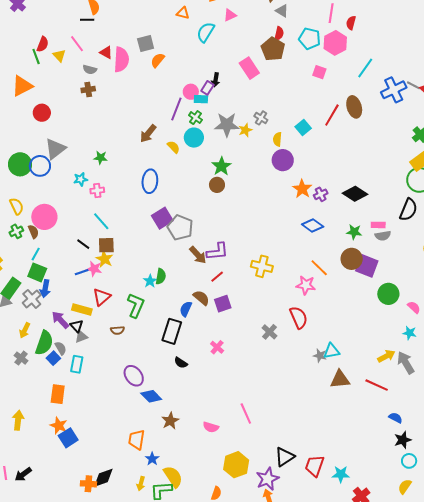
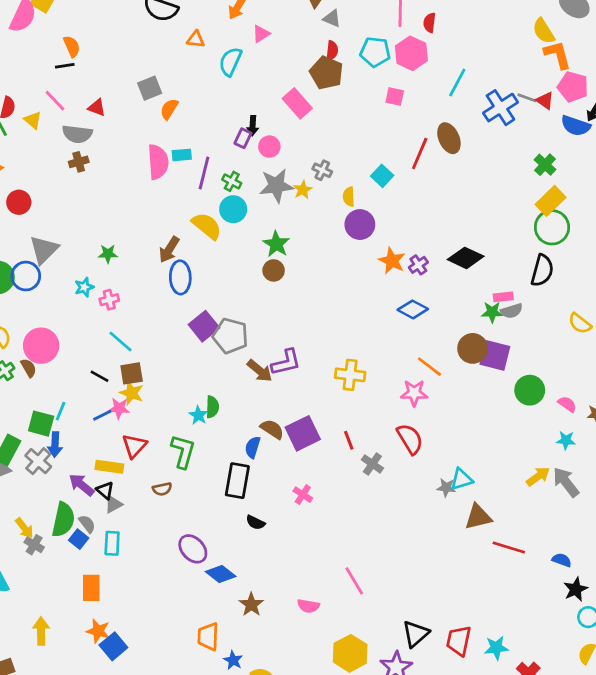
pink semicircle: (121, 60) -> (158, 162), moved
gray semicircle: (90, 70) -> (77, 134), size x1.5
pink circle: (191, 92) -> (269, 147), moved
cyan rectangle: (201, 99) -> (182, 155), moved
brown arrow: (148, 134) -> (169, 250), moved
yellow semicircle: (174, 147) -> (207, 226), size x1.6
green star: (354, 232) -> (492, 312), moved
cyan line: (36, 254) -> (61, 411), moved
red line: (217, 277) -> (349, 440), moved, turned -64
purple square: (223, 304) -> (303, 433), size x1.4
yellow arrow: (25, 330) -> (24, 528), moved, turned -56
red line: (377, 385) -> (509, 547), moved

